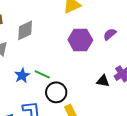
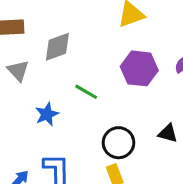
green line: (42, 74) -> (86, 92), moved
black circle: (56, 92) -> (119, 143), moved

